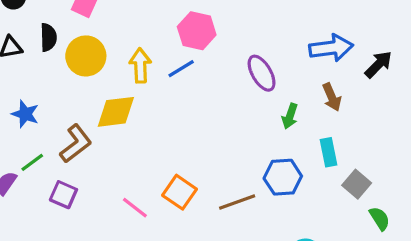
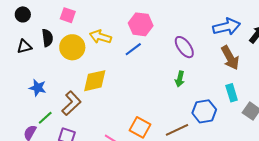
yellow arrow: (140, 65) -> (100, 37), moved, turned -65
brown arrow: (332, 97) -> (230, 58), size x1.4
green arrow: (290, 116) -> (180, 79), moved

